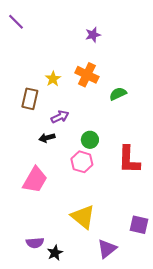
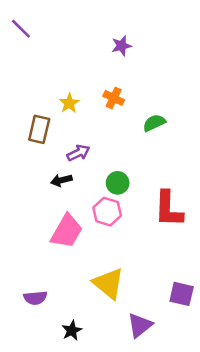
orange cross: (87, 75) -> (114, 98), size x0.7
pink trapezoid: (35, 180) -> (67, 231), moved
purple semicircle: (35, 243) -> (35, 298), moved

